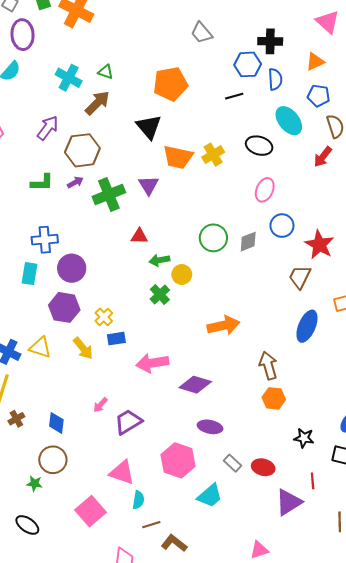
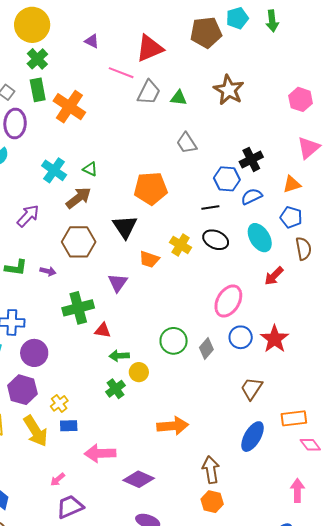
pink triangle: (328, 22) -> (309, 148), turned 30
black cross: (270, 41) -> (251, 159), turned -35
blue semicircle: (275, 79) -> (252, 196), turned -120
black ellipse: (259, 146) -> (216, 240), moved
brown hexagon: (82, 150) -> (79, 242), moved
yellow cross: (213, 155) -> (181, 245), moved, turned -35
orange trapezoid: (178, 157) -> (149, 259), size x0.7
red arrow: (323, 157) -> (274, 276), moved
purple arrow: (75, 182) -> (48, 271), turned 35
pink ellipse: (265, 190) -> (228, 301), size x1.4
green cross: (109, 194) -> (78, 308), moved
gray diamond: (248, 242) -> (206, 349), turned -35
red star: (319, 245) -> (275, 339), moved
yellow arrow: (83, 348) -> (36, 431), size x1.4
pink arrow: (100, 405) -> (58, 479), moved

